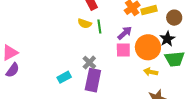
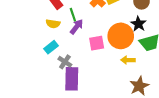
green line: (99, 26) -> (73, 15), moved
purple arrow: (125, 33) -> (77, 27), moved
cyan rectangle: (64, 77) -> (51, 47), moved

